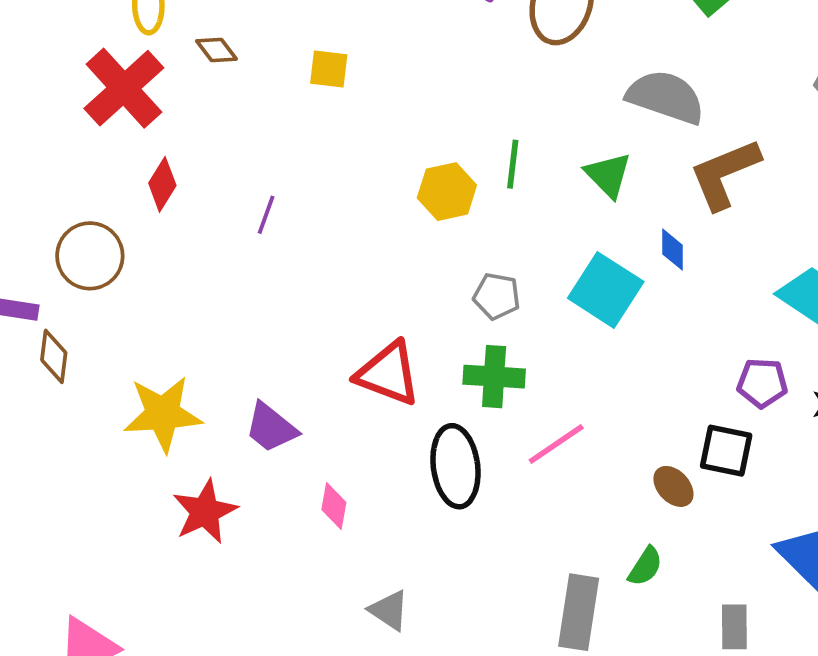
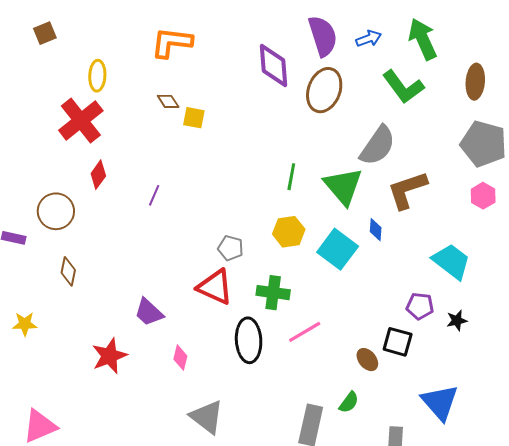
brown diamond: (216, 50) -> (168, 101), moved
gray semicircle: (666, 97) -> (378, 146), turned 102
green triangle: (608, 175) -> (343, 186), size x1.5
yellow hexagon: (447, 192) -> (289, 232), moved
gray pentagon: (497, 296) -> (231, 248), moved
brown diamond: (54, 356) -> (68, 271), moved
yellow star: (163, 414) -> (25, 324), moved, size x0.6
gray triangle: (389, 610) -> (207, 417), size x1.5

